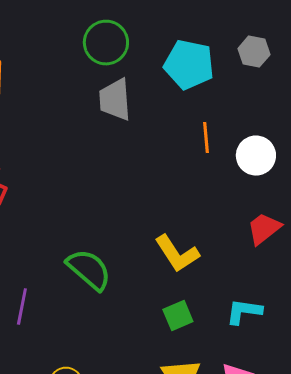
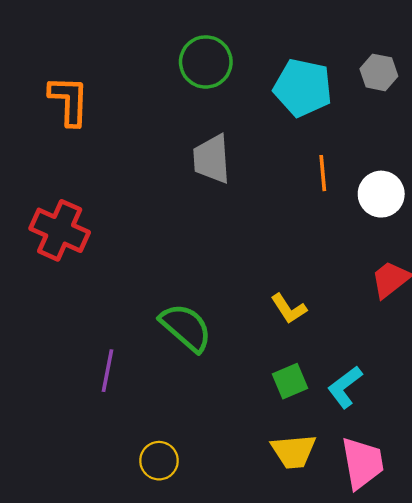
gray trapezoid: (115, 100) -> (212, 159), moved
yellow L-shape: (177, 254) -> (289, 309), size x0.7
cyan L-shape: (244, 312) -> (345, 387), moved, turned -45

